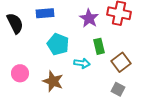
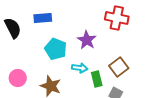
purple star: (89, 18) -> (87, 40), moved
green rectangle: (99, 46) -> (97, 79), moved

